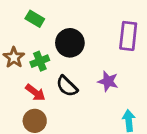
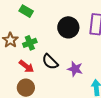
black circle: (70, 43) -> (68, 27), moved
purple star: (108, 81) -> (75, 69), moved

